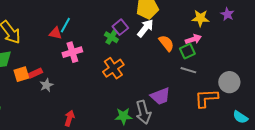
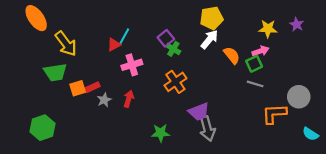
purple square: (120, 27) -> (166, 38), moved
red triangle: (55, 33) -> (114, 45), turned -40
purple trapezoid: (160, 96) -> (199, 112), moved
green star: (123, 116) -> (161, 133), moved
red arrow: (69, 118) -> (129, 99), moved

